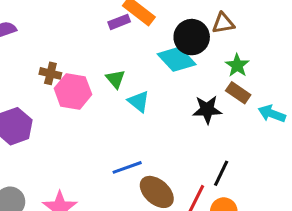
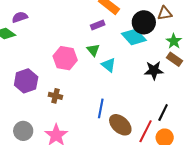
purple rectangle: (119, 22) -> (98, 25), moved
brown cross: (50, 73) -> (55, 96), moved
blue line: (127, 167) -> (101, 108), turned -60

